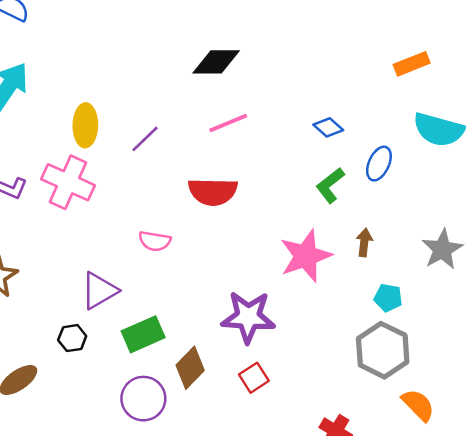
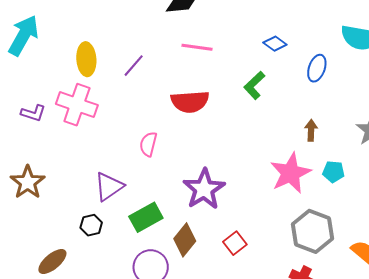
pink line: (228, 123) -> (197, 47), turned 36
green L-shape: (330, 185) -> (254, 85), moved
pink semicircle: (155, 241) -> (148, 144), turned 100
pink star: (306, 256) -> (290, 173), moved
purple star: (248, 317) -> (204, 189), moved, turned -30
gray hexagon: (383, 350) -> (313, 231), moved

